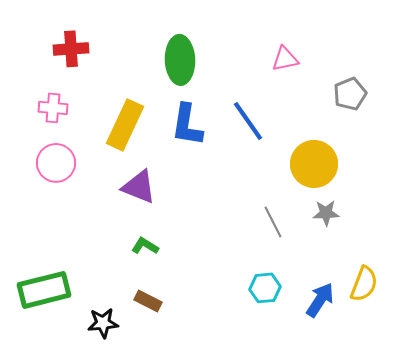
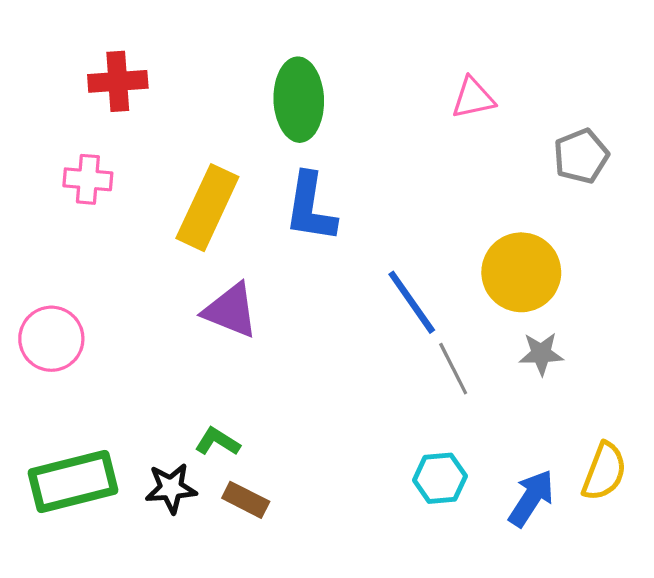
blue line: (248, 121) -> (412, 302), moved
pink circle: (56, 163) -> (51, 339), moved
green L-shape: (145, 246) -> (217, 442), moved
black star: (103, 323) -> (171, 488), moved

